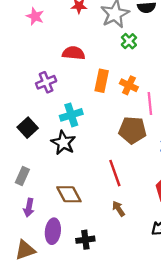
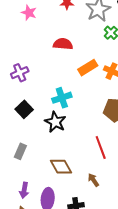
orange rectangle: (102, 81) -> (88, 68), turned 48
purple cross: (46, 82) -> (20, 73), moved
purple arrow: (29, 208) -> (24, 190), moved
brown arrow: (118, 209) -> (93, 180), moved

